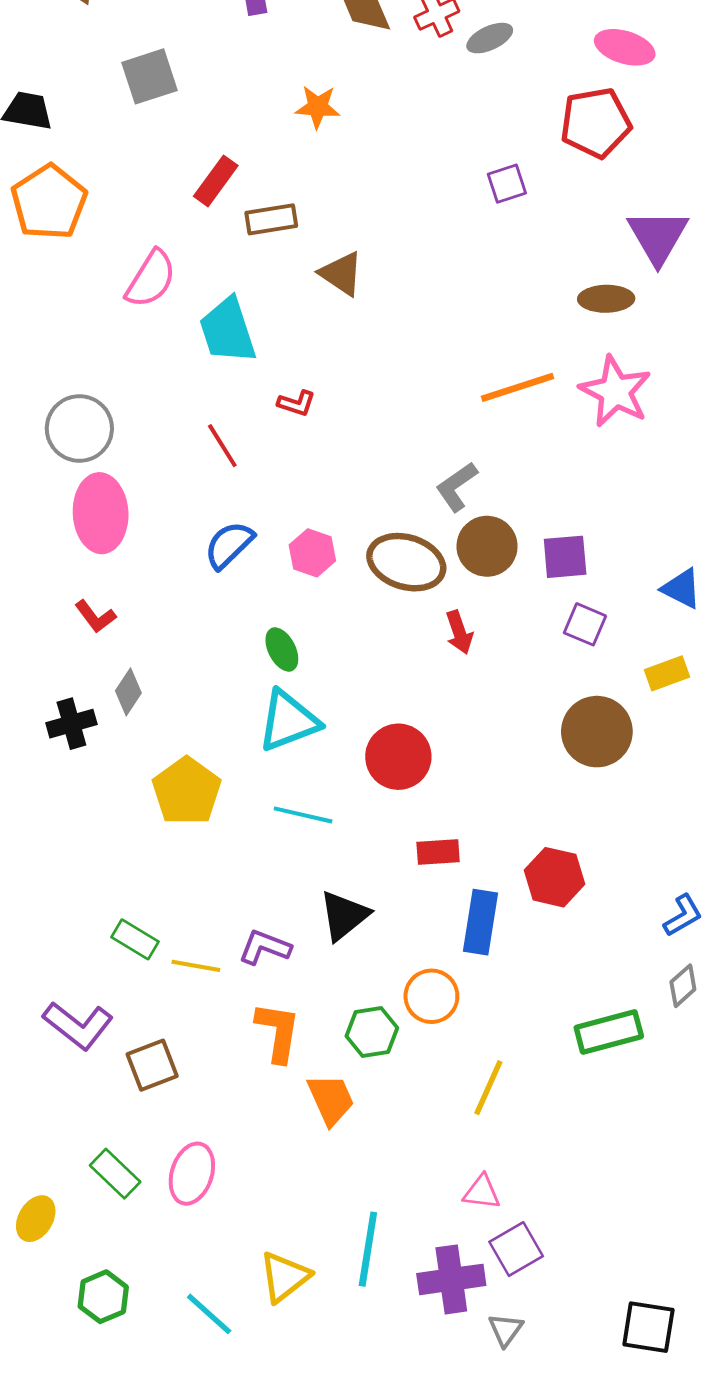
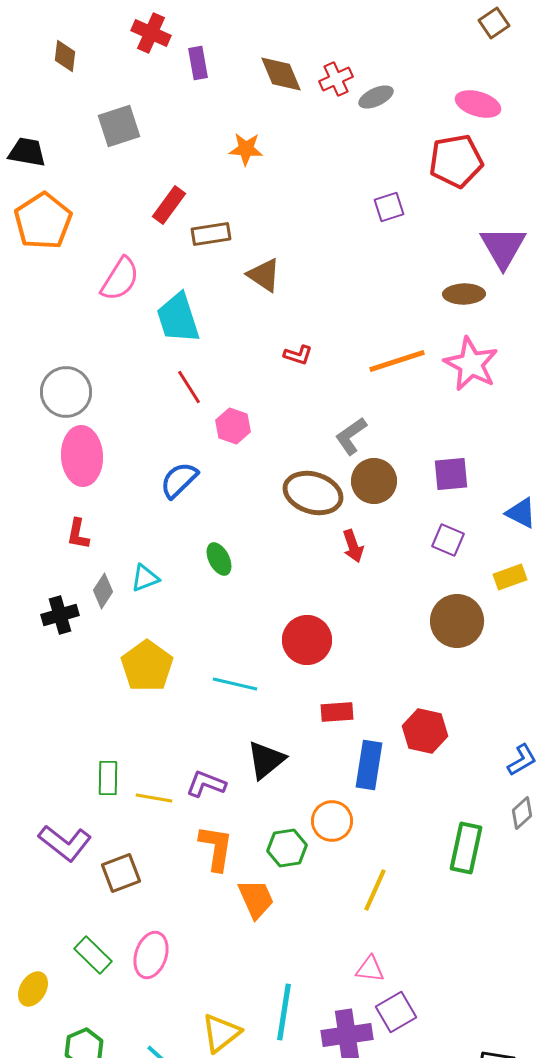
red L-shape: (296, 403) -> (298, 355), moved
red line: (222, 446) -> (189, 387), moved
pink hexagon: (312, 553) -> (233, 426), moved
purple square: (565, 557) -> (451, 474), moved
red L-shape: (95, 616) -> (78, 534), turned 48
cyan triangle: (289, 721) -> (145, 578), moved, size x0.6
green rectangle: (135, 939) -> (108, 778), turned 60
green rectangle: (609, 1032) -> (466, 848), turned -63

